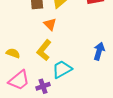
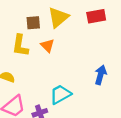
yellow L-shape: (44, 50) -> (20, 46), moved, turned -30

